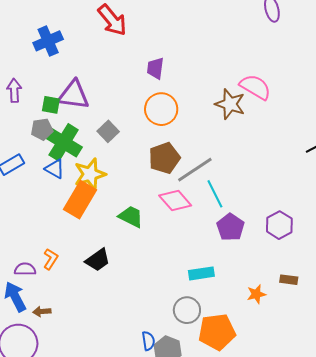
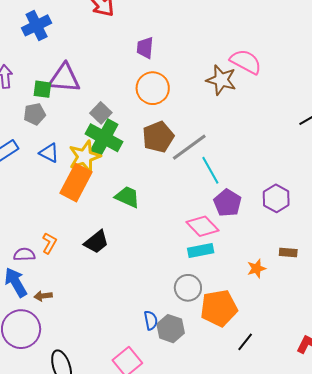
green cross: (64, 142) -> (104, 138), moved
pink diamond: (175, 201) -> (202, 226), moved

